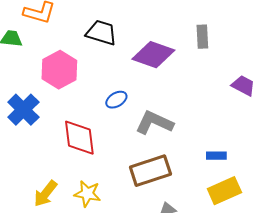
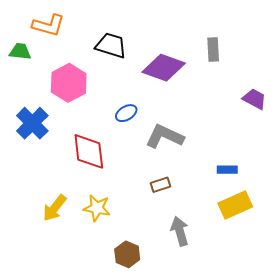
brown rectangle: (150, 171) -> (161, 185), size x0.5

